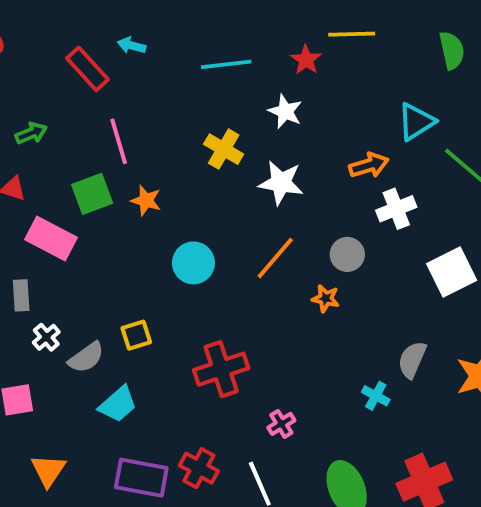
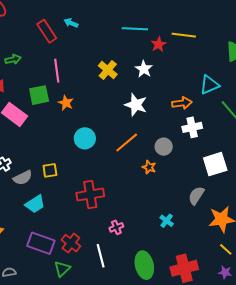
cyan line: (226, 64) -> (135, 29), moved
yellow cross: (224, 149) -> (108, 70), moved
gray semicircle: (412, 360) -> (196, 196), moved

